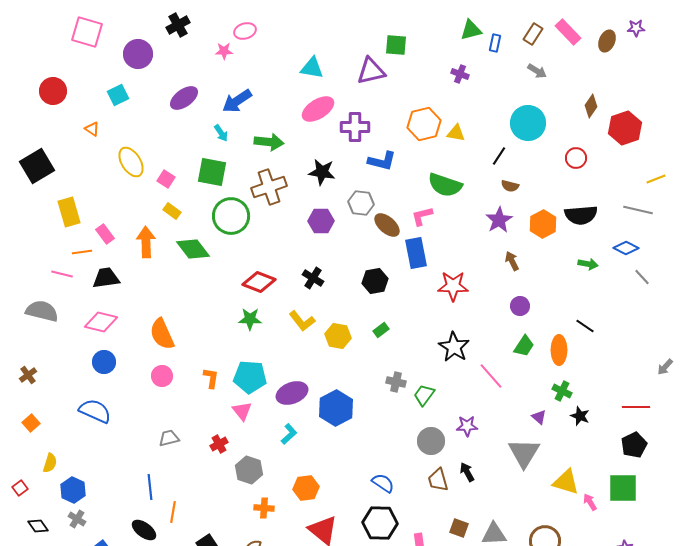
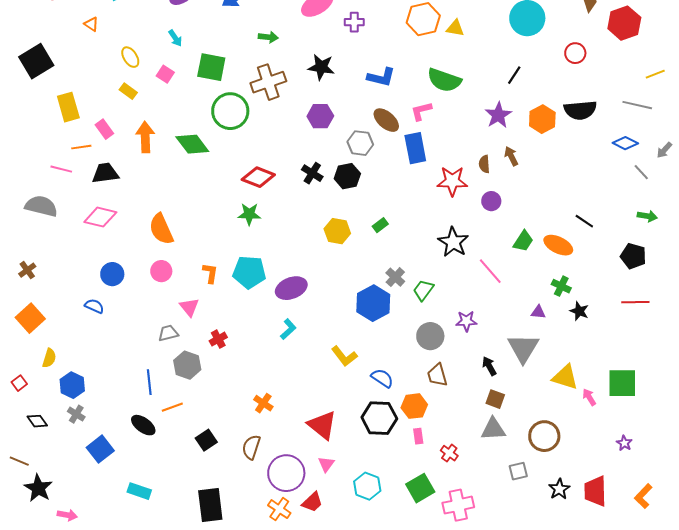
purple cross: (355, 127) -> (354, 22), size x0.7
cyan arrow: (221, 133) -> (175, 38), moved
green arrow: (269, 142) -> (268, 37), size x0.7
black line: (499, 156) -> (514, 75), moved
blue L-shape: (382, 161) -> (381, 77), moved
yellow ellipse: (131, 162) -> (130, 57), size x0.7
brown semicircle: (510, 186) -> (484, 164), moved, turned 72
gray hexagon: (361, 203) -> (360, 143), moved
yellow rectangle: (172, 211) -> (128, 91), moved
green arrow: (588, 264) -> (647, 216), moved
black hexagon: (375, 281) -> (347, 176), moved
purple circle: (520, 306) -> (491, 201), moved
yellow L-shape: (302, 321) -> (344, 356), moved
orange ellipse: (559, 350) -> (558, 245), turned -64
blue circle: (104, 362) -> (112, 274), moved
gray arrow: (665, 367) -> (664, 150), moved
gray cross: (396, 382) -> (395, 277), turned 30
blue hexagon: (336, 408) -> (373, 303), moved
blue semicircle: (95, 411) -> (94, 306), size x0.6
pink triangle: (242, 411) -> (189, 307), moved
purple triangle: (539, 417) -> (538, 312), turned -35
orange square: (31, 423) -> (30, 318), size x1.6
black pentagon: (634, 445) -> (633, 256), moved, turned -30
gray hexagon: (249, 470) -> (187, 365), moved
black arrow: (467, 472) -> (489, 366), moved
orange hexagon: (306, 488) -> (414, 406), moved
orange cross: (264, 508) -> (263, 403), turned 30
orange line: (173, 512) -> (172, 407), turned 60
brown square: (459, 528) -> (495, 399), moved

